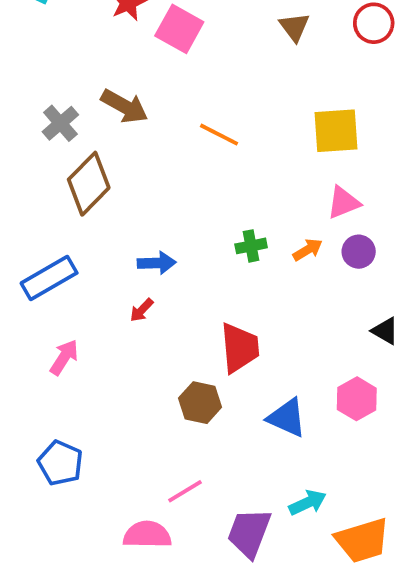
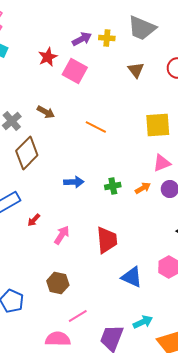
brown arrow: (125, 106) -> (46, 112), size x0.7
blue arrow: (157, 263) -> (74, 182), moved
red arrow: (142, 310) -> (34, 220), moved
pink arrow: (64, 357) -> (62, 235), moved
brown hexagon: (200, 403) -> (58, 283), moved

